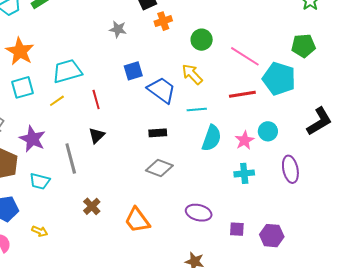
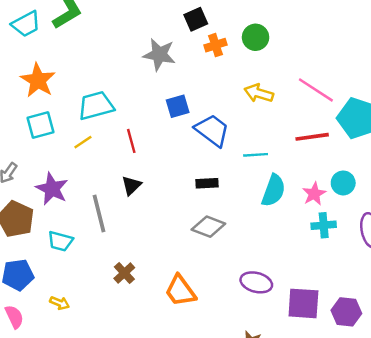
gray star: (118, 29) -> (159, 55), size x1.5
green circle: (202, 40) -> (256, 37), moved
yellow arrow: (192, 74) -> (259, 93), moved, turned -30
cyan cross: (244, 173) -> (324, 225), moved
purple square: (237, 229) -> (303, 303), size x1.8

